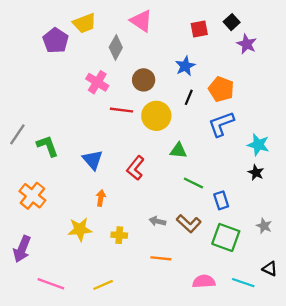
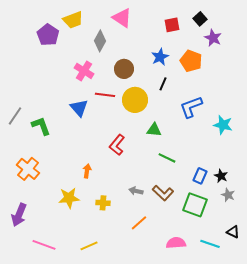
orange pentagon: (221, 89) -> (191, 61), moved
blue triangle: (93, 160) -> (79, 108), moved
black star: (256, 173) -> (221, 176), moved
blue rectangle: (221, 200) -> (200, 176), moved, turned 42
orange line: (161, 258) -> (139, 223), turned -48

